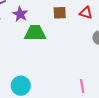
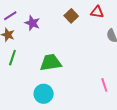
brown square: (60, 13) -> (71, 16), turned -32
green trapezoid: (35, 33) -> (51, 63), moved

